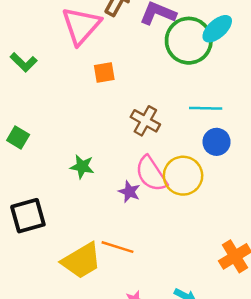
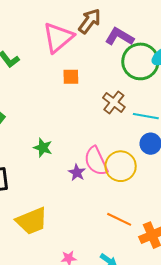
brown cross: (145, 121) -> (114, 102), moved
orange line: (118, 247) -> (119, 219), moved

